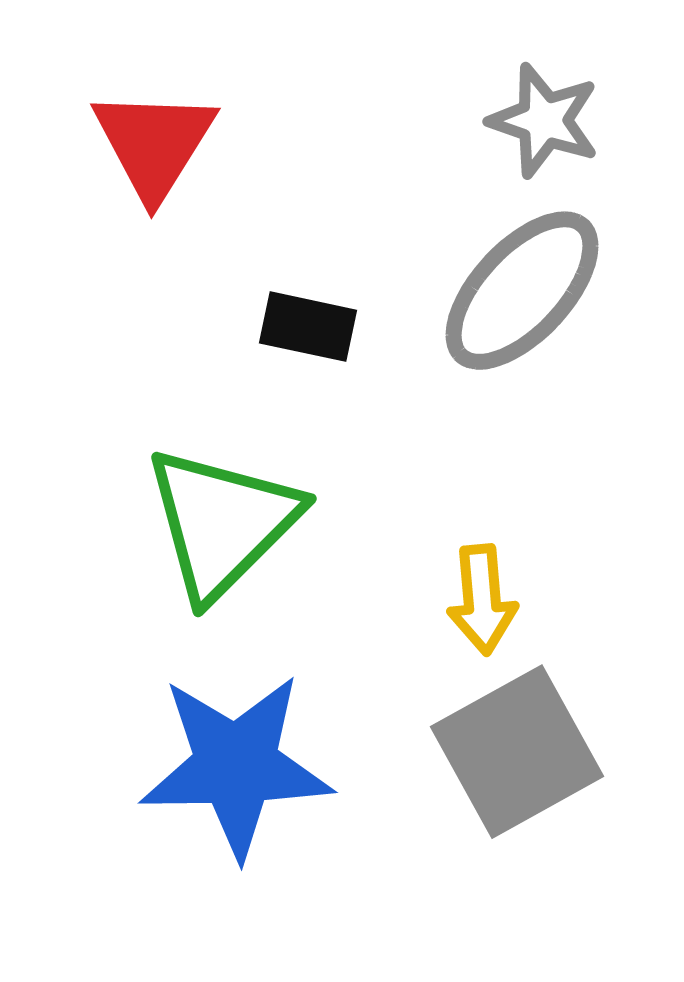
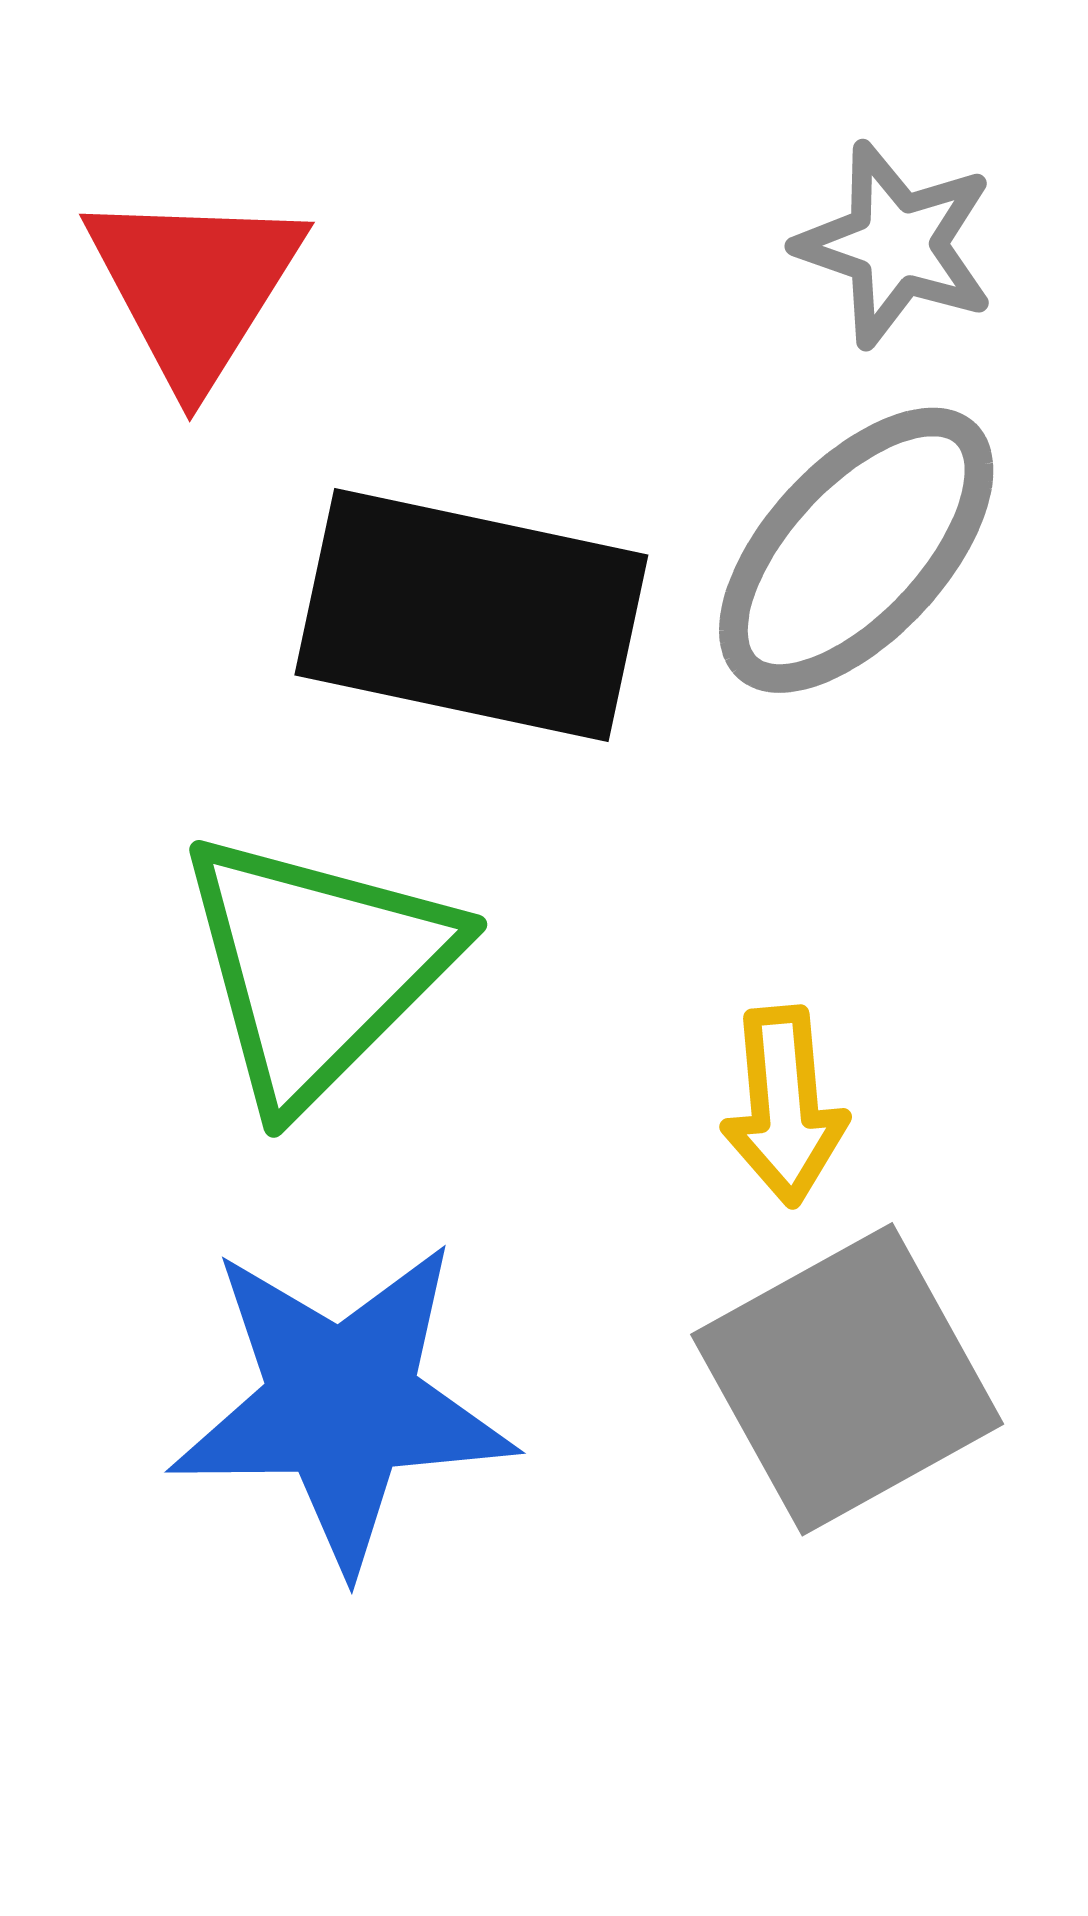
black rectangle: (308, 327) -> (471, 615), size x2.0

